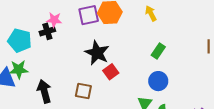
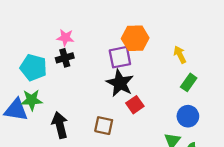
yellow arrow: (151, 13) -> (180, 55), moved
purple square: (89, 15) -> (120, 57), moved
pink star: (54, 20) -> (65, 38), moved

